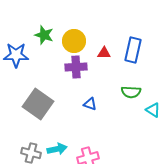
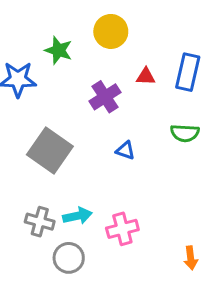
yellow circle: (74, 41) -> (111, 31), moved
purple cross: (76, 67) -> (105, 97), turned -30

